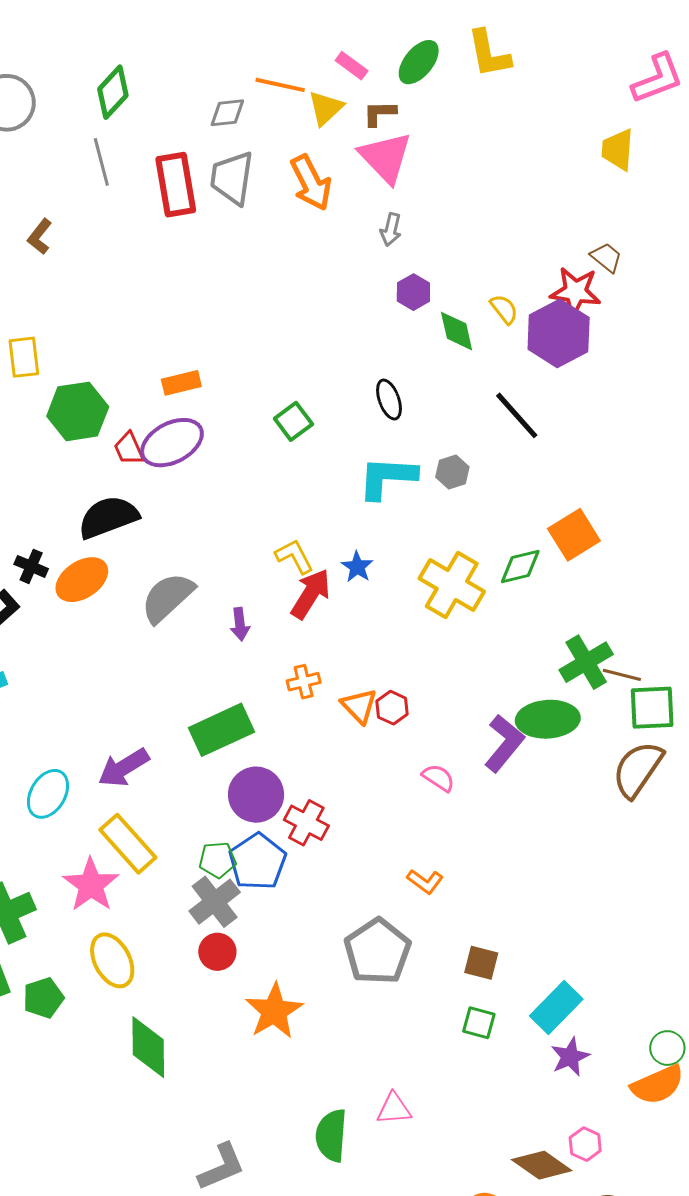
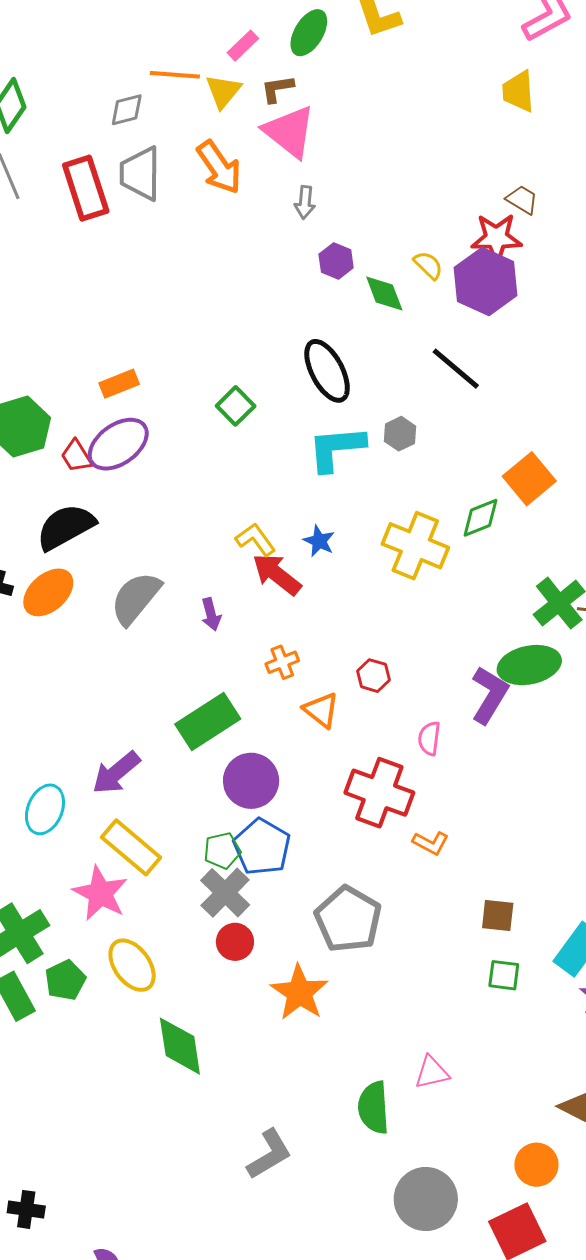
pink rectangle: (352, 66) -> (243, 46), turned -72
black ellipse: (389, 400) -> (327, 371), size x1.6
red arrow: (311, 594) -> (277, 574), turned -76
orange triangle: (359, 706) -> (321, 710), moved
pink semicircle: (438, 778) -> (429, 738), turned -108
red cross: (306, 823) -> (379, 793), moved, size x1.5
gray pentagon: (377, 951) -> (348, 919), moved
green pentagon: (43, 998) -> (65, 980), moved

